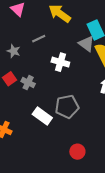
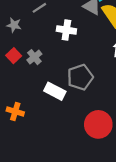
gray cross: (28, 83) -> (34, 57), turned 32
red circle: (77, 152) -> (98, 124), size x1.6

